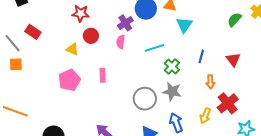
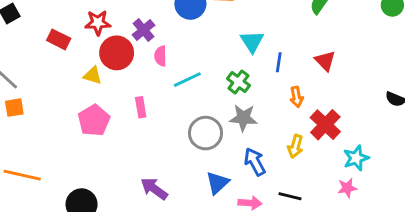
purple cross: (125, 23) -> (143, 30), moved
cyan triangle: (184, 25) -> (252, 42), moved
red rectangle: (33, 32) -> (59, 39), moved
red circle: (91, 36) -> (117, 53), size x1.5
cyan line: (154, 48) -> (187, 80), moved

